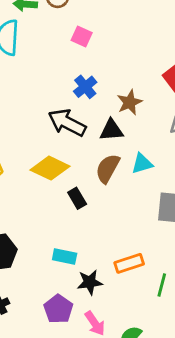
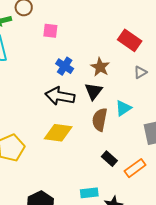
black triangle: (111, 130) -> (94, 91), turned -30
black rectangle: (77, 198) -> (109, 159), moved
orange rectangle: (129, 263) -> (135, 168), moved

